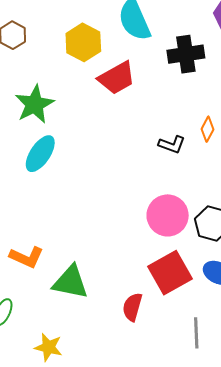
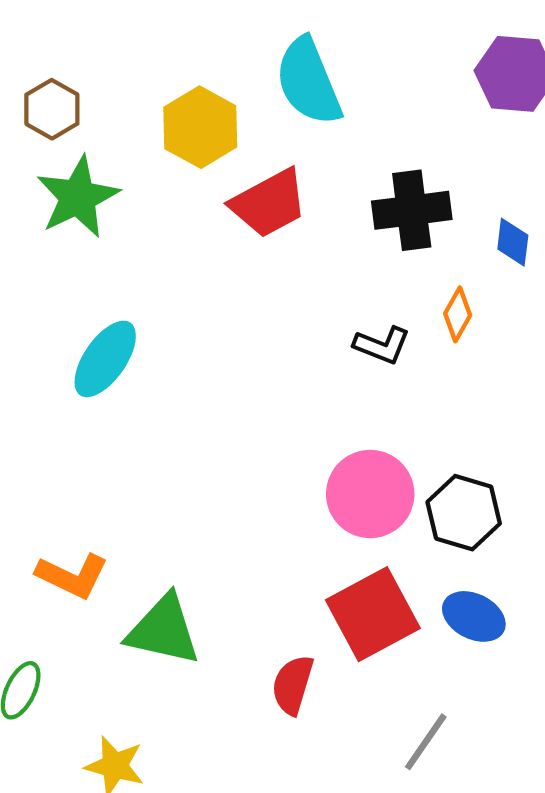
black cross: (186, 54) -> (412, 210), moved
green star: (34, 104) -> (78, 197), moved
gray line: (196, 333) -> (426, 742), turned 36

